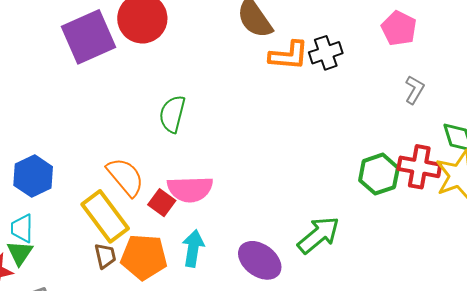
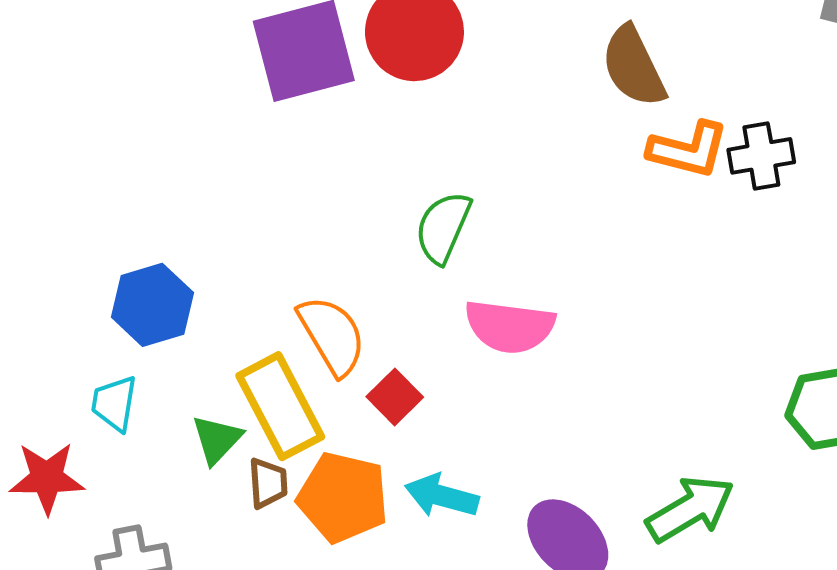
pink semicircle: (190, 189) -> (510, 326), moved
cyan arrow: (193, 248) -> (442, 496), turned -93
green triangle: (20, 253) -> (217, 439), moved

